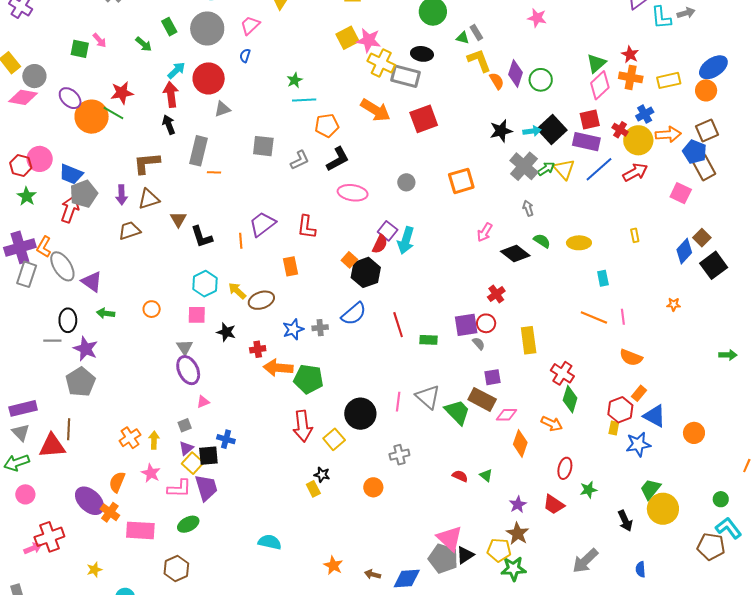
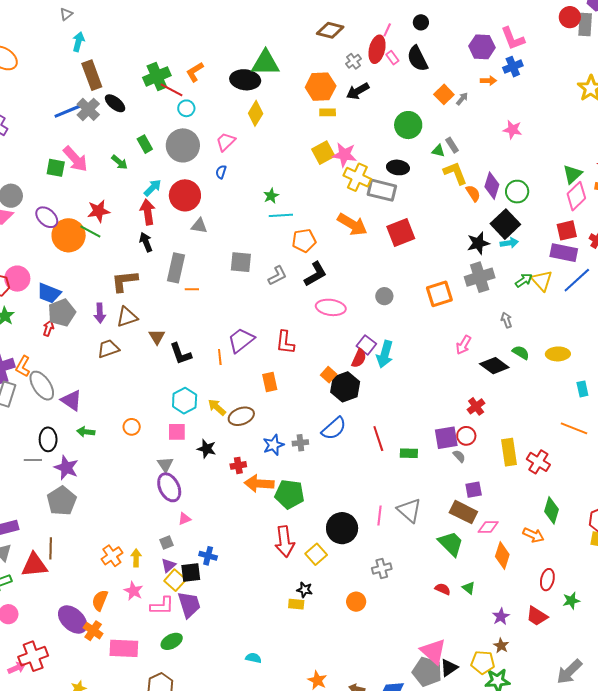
pink arrow: (100, 40) -> (75, 159), size x1.8
gray triangle: (222, 109) -> (199, 226), turned 30
black square: (552, 130) -> (505, 224), moved
gray cross: (524, 166) -> (480, 277), moved, turned 32
red arrow: (70, 209) -> (48, 328), size x0.6
red cross: (562, 373) -> (538, 462), moved
green trapezoid: (457, 412) -> (451, 544), moved
yellow rectangle: (313, 489) -> (296, 604), turned -56
brown star: (518, 534) -> (501, 646), size x0.7
cyan semicircle: (270, 542) -> (253, 658), size x0.7

